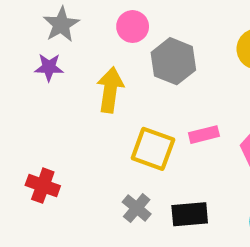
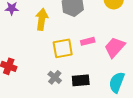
yellow square: (153, 149) -> (63, 48), turned -30

